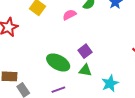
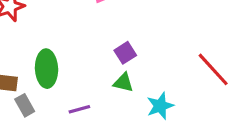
green ellipse: (58, 62) -> (47, 69), moved, turned 55

